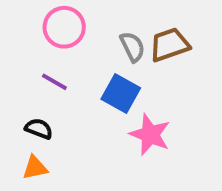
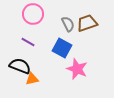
black semicircle: (39, 129) -> (20, 66), size x1.5
orange triangle: (35, 168) -> (32, 79), moved

